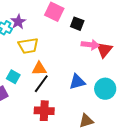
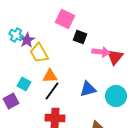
purple star: (18, 22) -> (27, 40), moved
black square: (77, 24) -> (80, 37), moved
yellow trapezoid: (28, 46) -> (39, 53), turned 70

